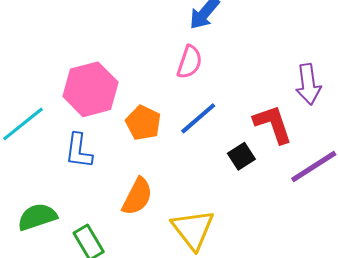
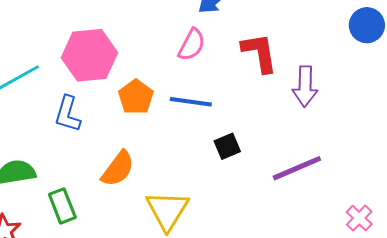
blue line: (198, 118) -> (191, 102), turned 39
red L-shape: (273, 124) -> (259, 53), moved

